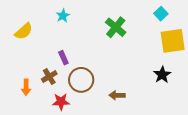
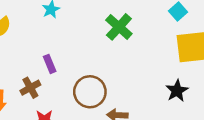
brown circle: (81, 80) -> (90, 92), moved

